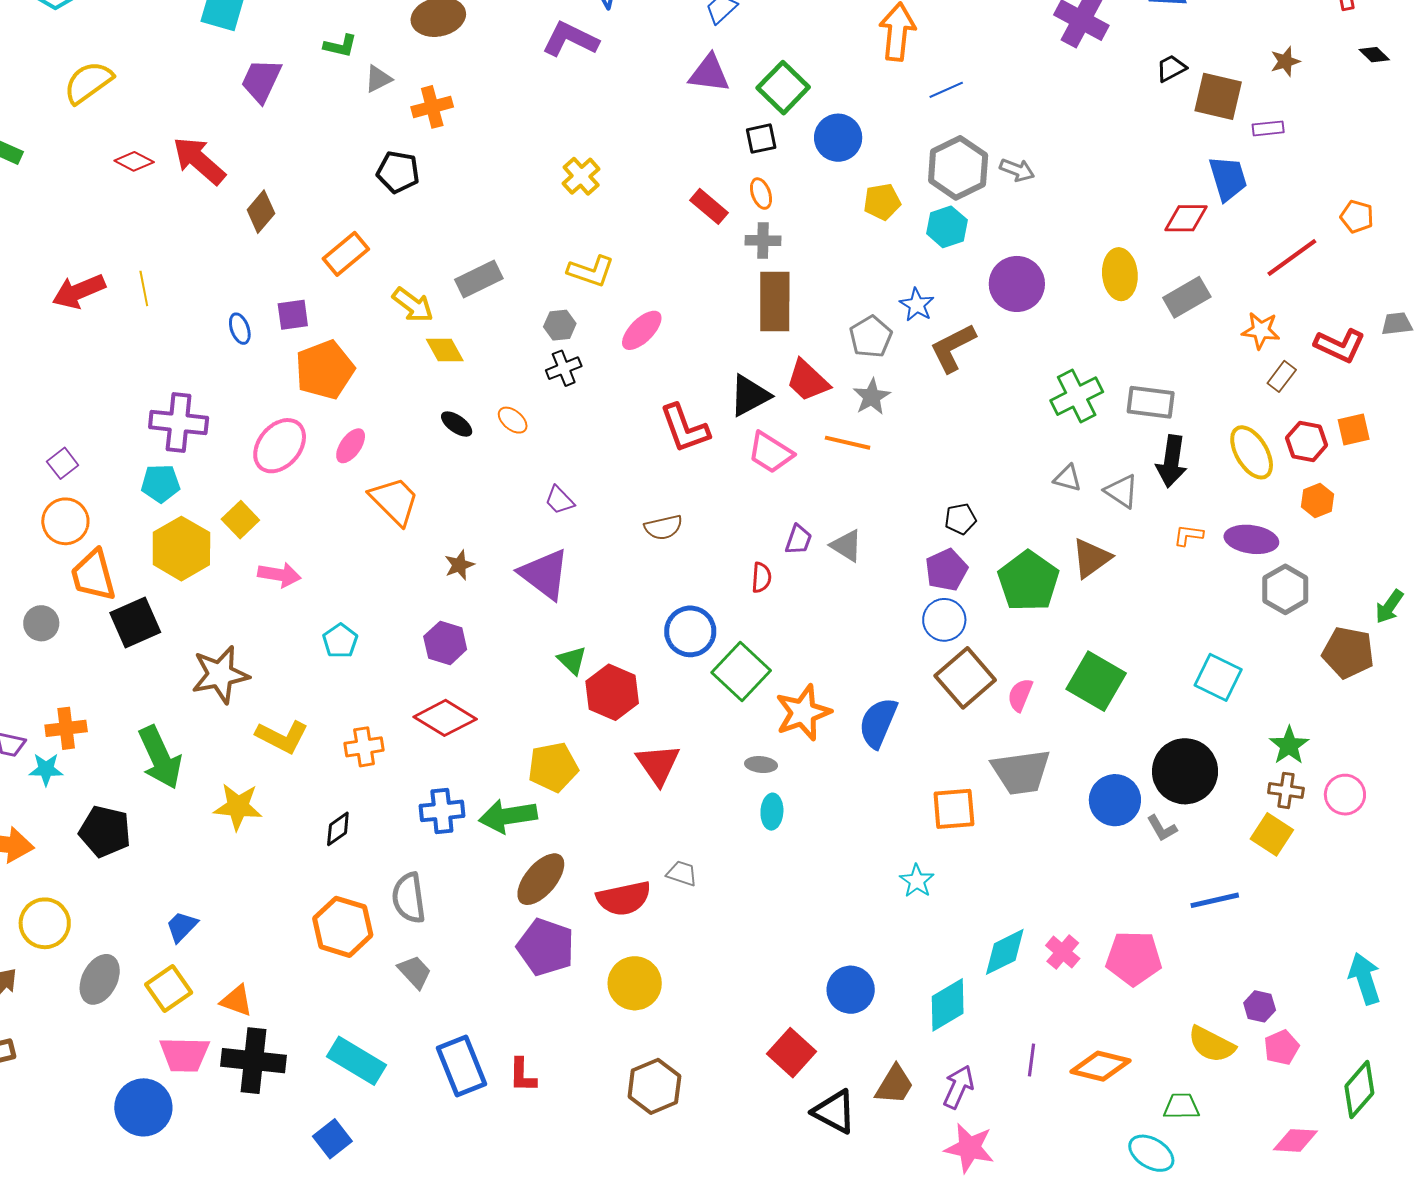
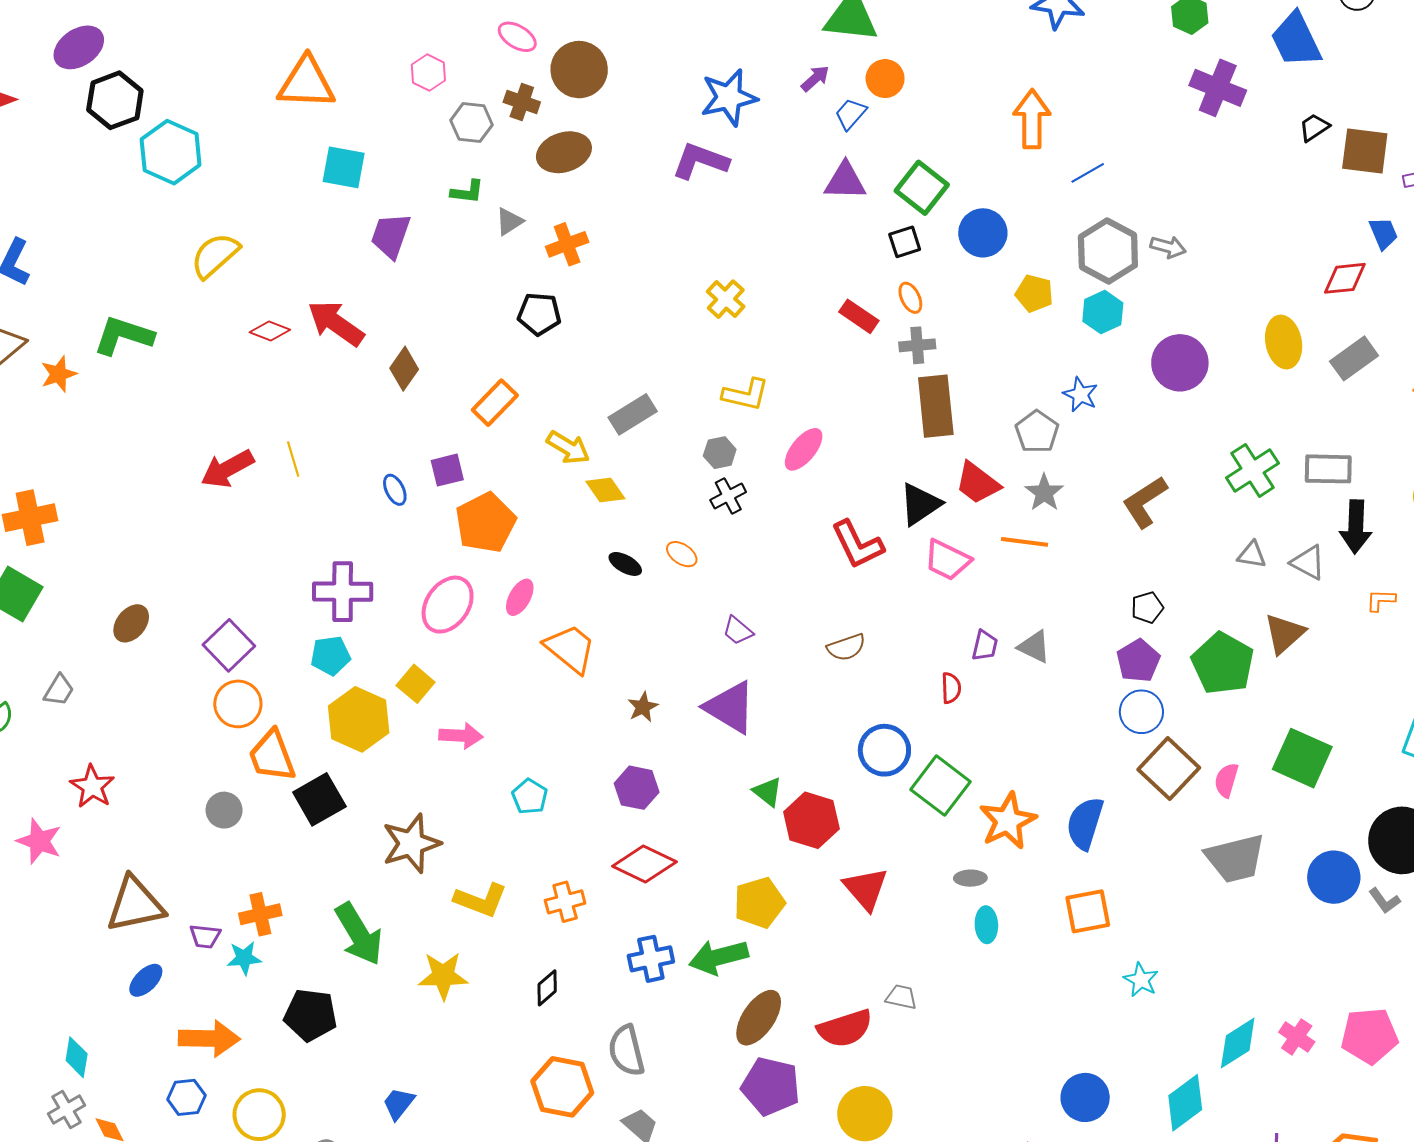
blue trapezoid: (1228, 178) -> (1383, 233), size x0.7
yellow pentagon: (882, 202) -> (1034, 293), turned 30
brown L-shape: (953, 348) -> (1145, 502), moved
purple square: (63, 463) -> (229, 645), size x1.6
orange square: (954, 809) -> (1088, 911), moved

